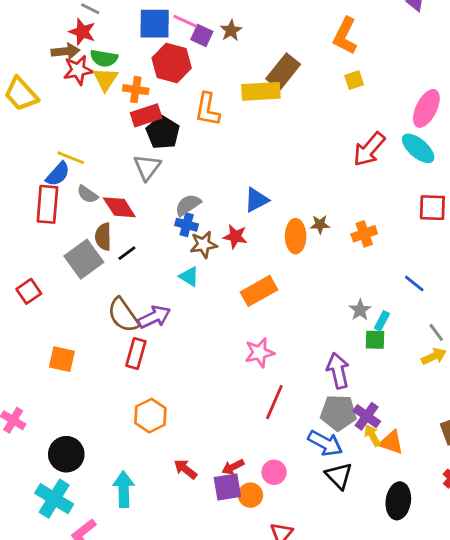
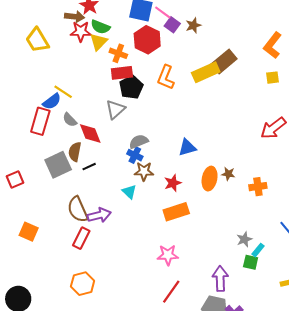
yellow rectangle: (261, 91) -> (206, 72), turned -32
red star: (235, 237) -> (173, 183), moved, turned 30

